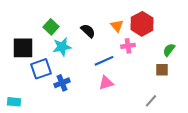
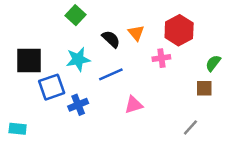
orange triangle: (117, 26) -> (136, 33), moved
green square: (51, 27) -> (76, 15), moved
blue line: (104, 61) -> (111, 74), moved

